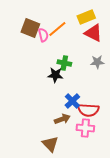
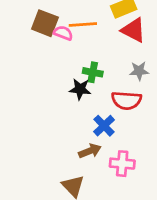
orange line: (57, 29) -> (83, 25), turned 36
pink semicircle: (43, 35) -> (63, 33), turned -56
red semicircle: (88, 110) -> (126, 100), moved

